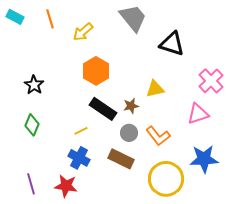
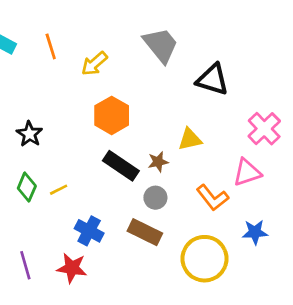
yellow line: (81, 131) -> (59, 190), moved
orange L-shape: (158, 136) -> (212, 198), moved
blue star: (204, 159) -> (255, 232), size x0.7

